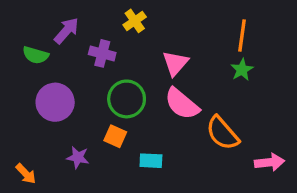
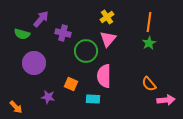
yellow cross: (135, 21) -> (107, 17), moved
green circle: (127, 99) -> (86, 51), moved
pink semicircle: (182, 104) -> (104, 76), moved, turned 50
orange semicircle: (222, 133) -> (149, 84), moved, size x0.7

